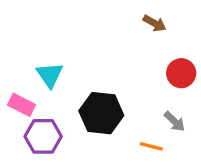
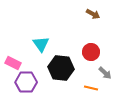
red circle: (181, 73) -> (91, 52), moved
cyan triangle: (50, 75) -> (41, 44), moved

